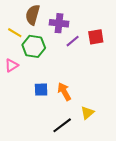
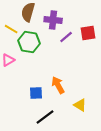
blue square: (41, 90) -> (36, 93), moved
yellow triangle: (87, 113) -> (80, 105), turned -48
black line: (62, 125) -> (45, 117), moved

